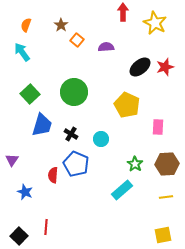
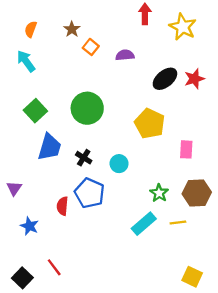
yellow line: (166, 197) -> (178, 223), moved
red line: (46, 227) -> (54, 267), turned -42
yellow square: (163, 235) -> (192, 277), turned 36

